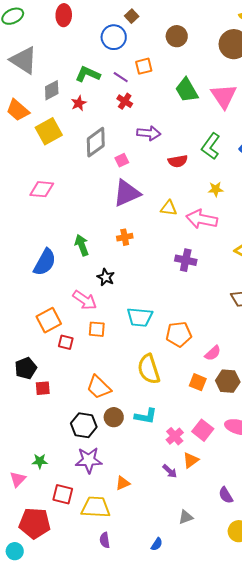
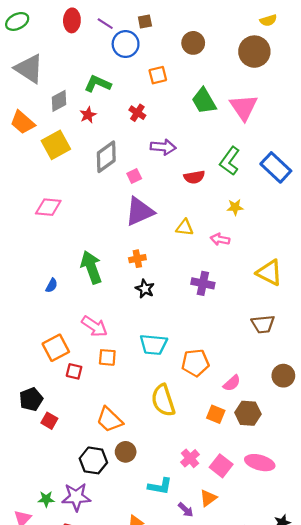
brown square: (132, 16) -> (145, 21), turned 32
purple line: (121, 77) -> (105, 24), moved
pink arrow: (202, 219) -> (220, 239), size x0.6
green arrow: (82, 245) -> (91, 267), size x1.4
blue semicircle: (45, 262) -> (52, 286), size x0.5
black star: (106, 277) -> (145, 289), moved
red square: (43, 388) -> (49, 421), turned 35
cyan L-shape: (146, 416) -> (160, 486), moved
pink cross: (175, 436) -> (190, 458), moved
purple star: (89, 460) -> (76, 497), moved

